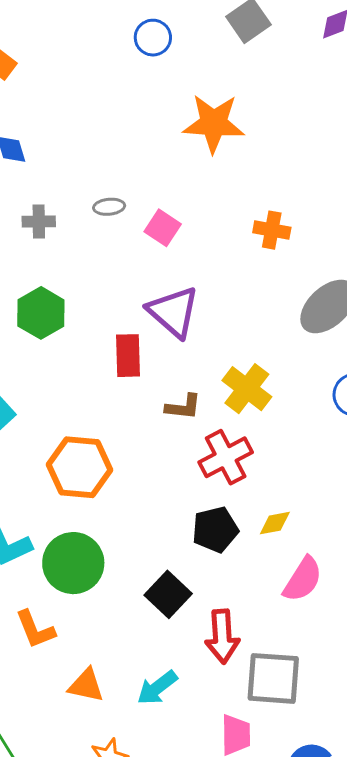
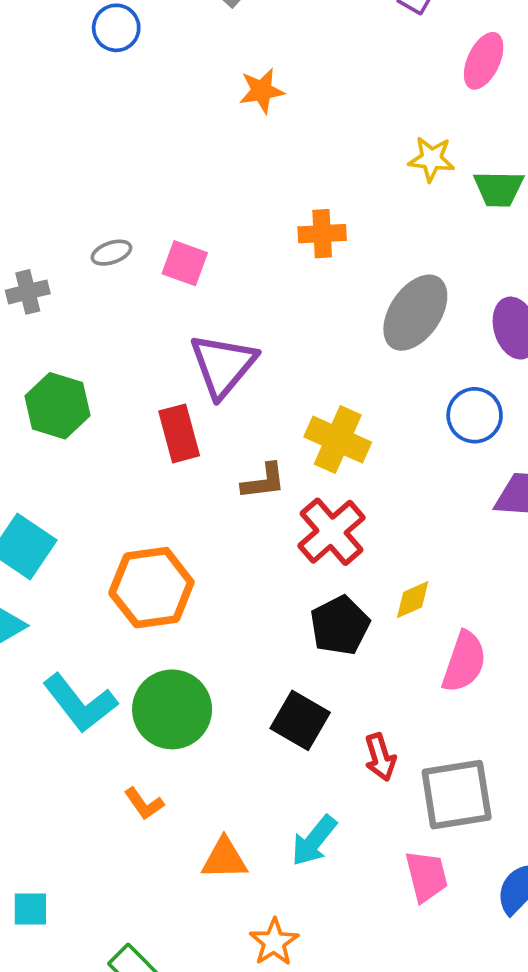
orange star: (214, 123) -> (262, 91), moved, size x0.6
purple triangle: (173, 312) -> (223, 365), turned 42
orange L-shape: (35, 629) -> (144, 804), size x0.7
red arrow: (222, 636) -> (380, 757), size x0.7

